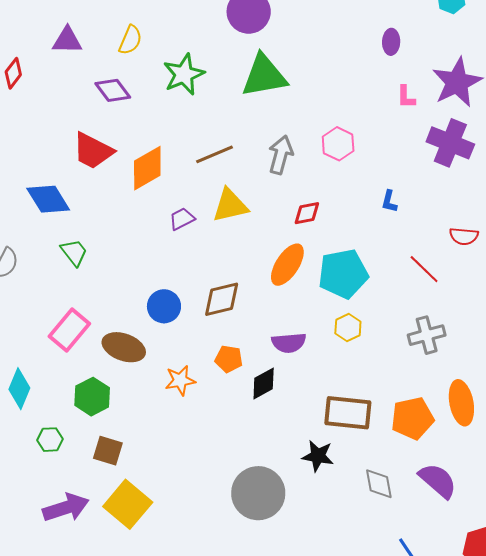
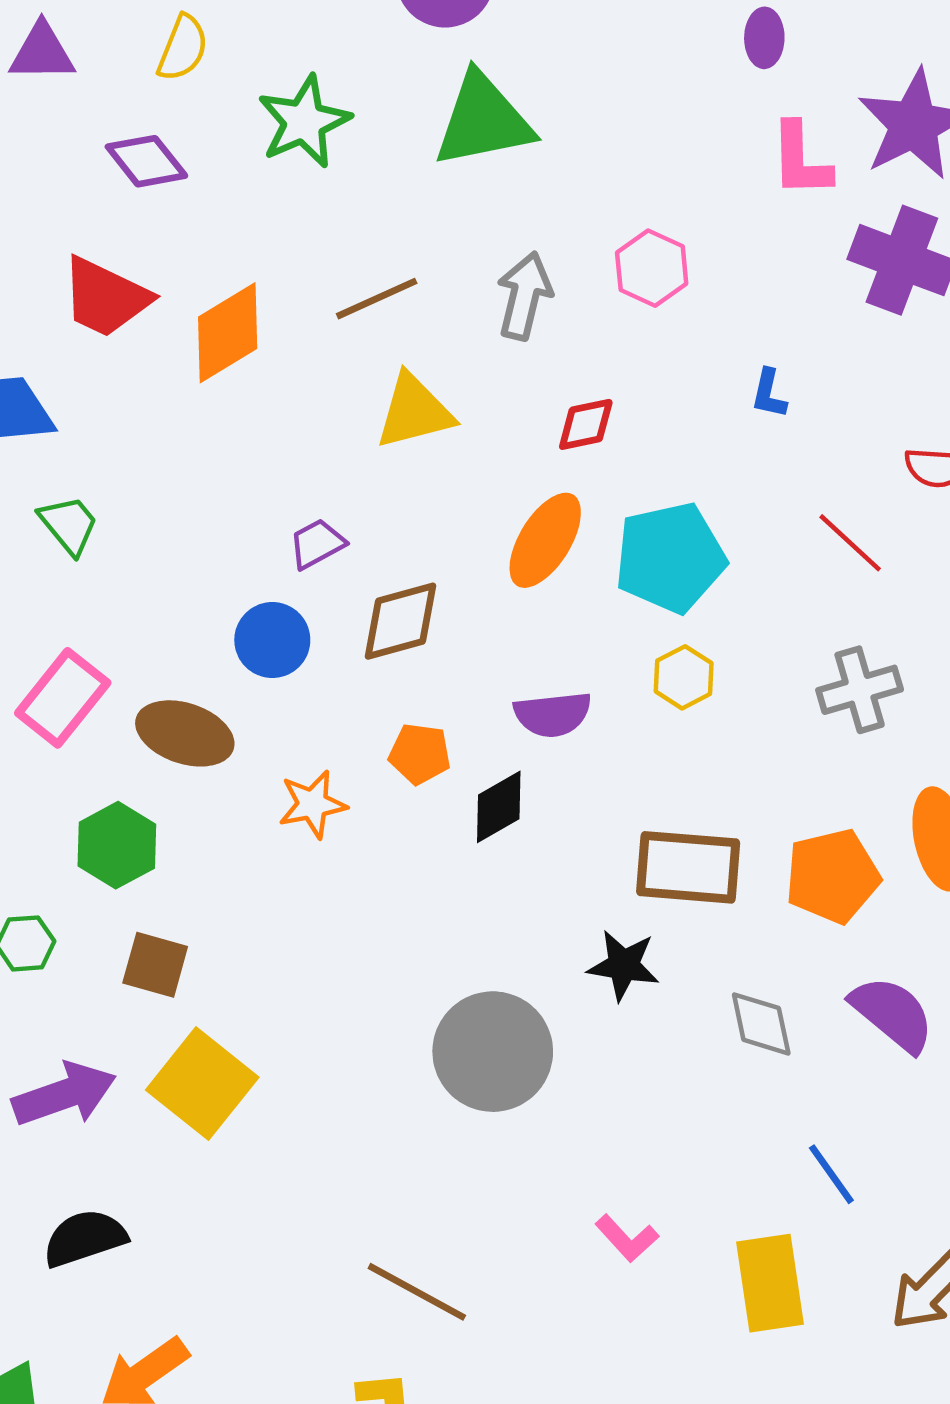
pink L-shape: (406, 97) -> (801, 160), size x1.5
purple trapezoid: (182, 219) -> (317, 544), moved

